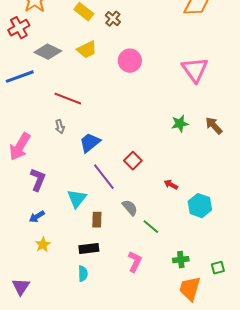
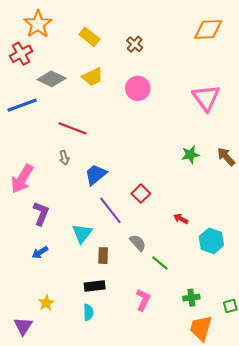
brown cross: (113, 19) -> (135, 44), moved
yellow star: (43, 245) -> (46, 303), moved

